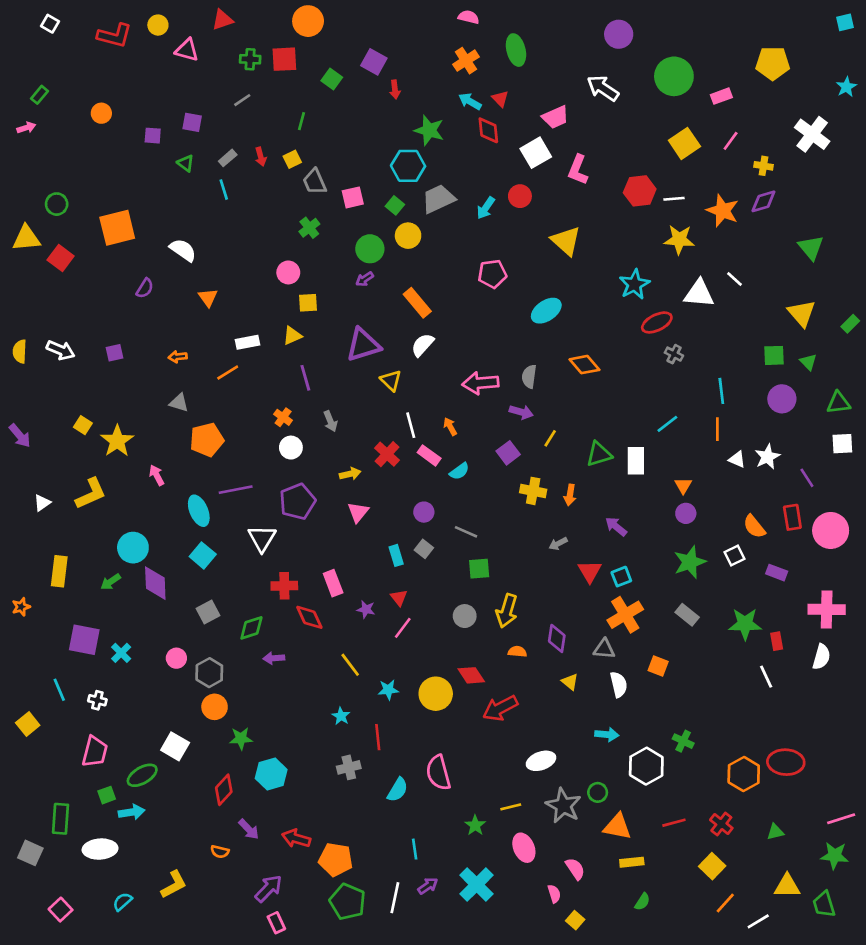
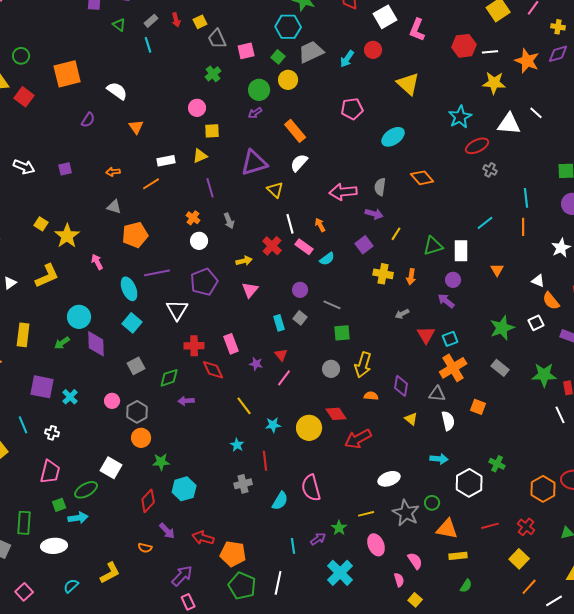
white triangle: (737, 459) -> (538, 281), moved
purple circle: (686, 513) -> (453, 280), moved
purple arrow: (428, 886) -> (318, 539), moved

